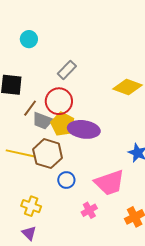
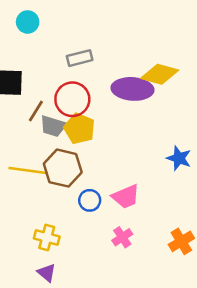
gray rectangle: (67, 70) -> (80, 58), turned 36
purple ellipse: (84, 129) -> (132, 89), moved
pink trapezoid: (109, 183) -> (126, 197), moved, size x0.7

